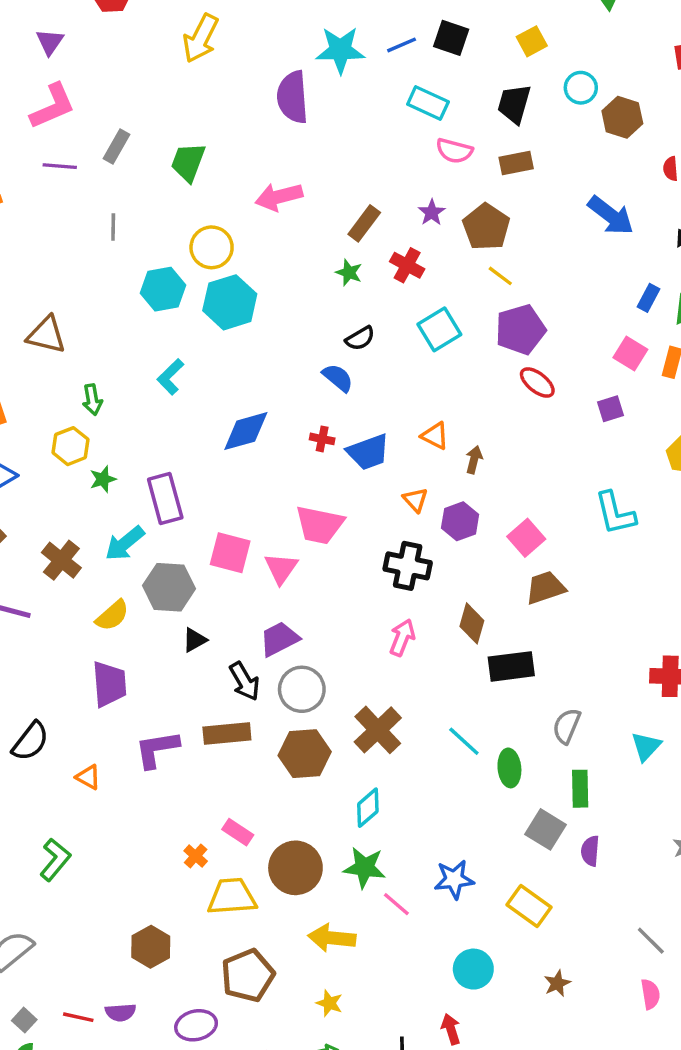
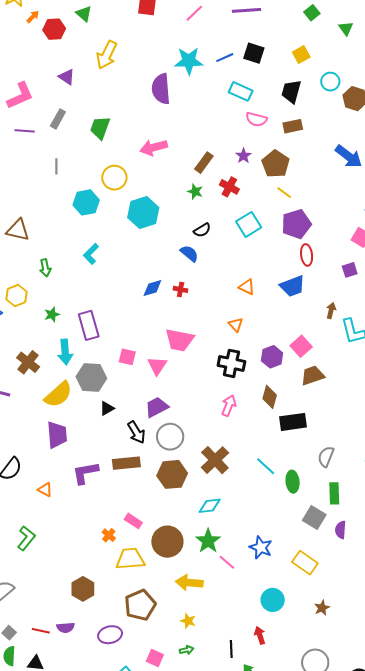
purple triangle: (50, 42) -> (67, 77), moved, turned -30
cyan hexagon: (230, 302) -> (143, 213), moved
red ellipse: (537, 382) -> (307, 255), turned 45
blue diamond: (246, 431) -> (152, 288), moved, size x0.7
yellow hexagon: (71, 446) -> (16, 296), moved
blue trapezoid: (368, 452) -> (292, 286), moved
brown arrow: (474, 460) -> (331, 311), moved
purple hexagon: (460, 521) -> (272, 357), moved
cyan arrow: (125, 543) -> (65, 352), turned -55
pink square: (230, 553) -> (127, 357), size x0.7
yellow semicircle: (112, 616) -> (58, 394), size x1.4
cyan diamond: (368, 808) -> (210, 506), turned 35
green star: (365, 868) -> (208, 541), turned 30
blue star: (454, 879) -> (261, 547), turned 30

